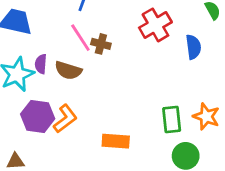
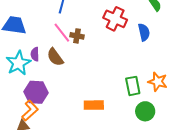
red cross: (155, 25) -> (115, 19), turned -30
brown semicircle: (68, 70) -> (55, 57), turned 42
orange L-shape: (65, 119) -> (30, 111), moved

